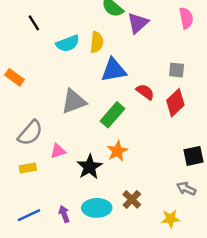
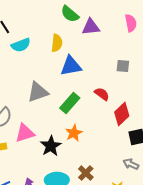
purple triangle: (138, 23) -> (91, 27), turned 36
cyan semicircle: (68, 43) -> (21, 45), moved
red semicircle: (145, 92) -> (102, 94), moved
red diamond: (175, 103) -> (122, 114), moved
pink triangle: (58, 151) -> (25, 133), size x1.5

